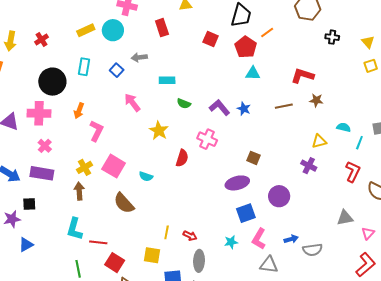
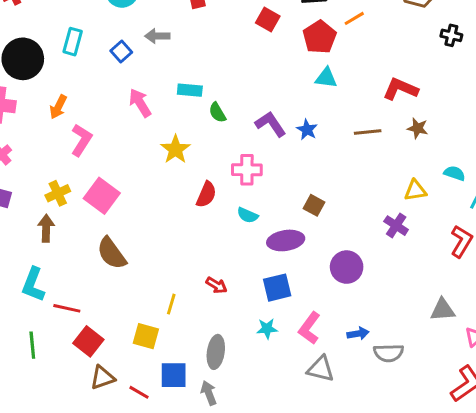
cyan rectangle: (167, 80) -> (190, 90), moved
green semicircle: (184, 104) -> (217, 113), turned 32
pink cross: (207, 139) -> (247, 170), turned -30
cyan semicircle: (146, 176) -> (247, 215), moved
blue square: (246, 213) -> (277, 288), moved
red arrow: (190, 236) -> (216, 285), moved

